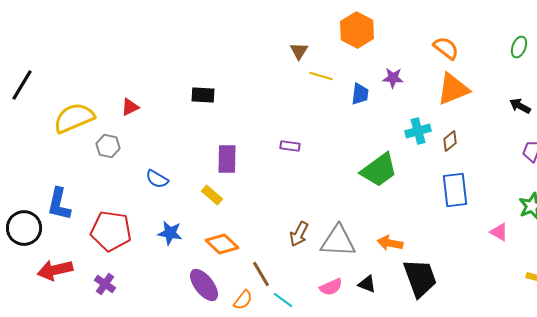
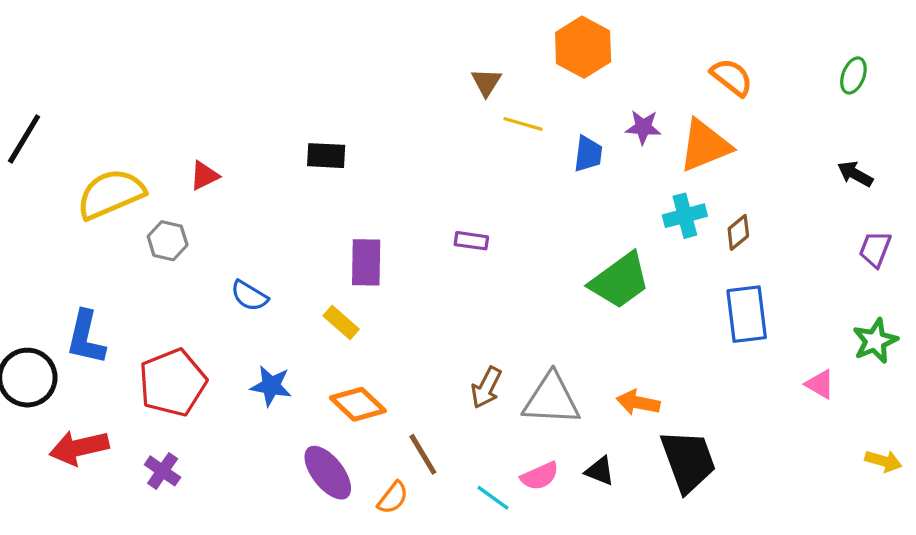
orange triangle: (453, 89) -> (705, 146), moved
red pentagon: (111, 231) -> (173, 383), turned -30
cyan line: (283, 300) -> (493, 498), moved

